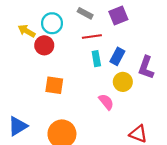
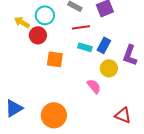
cyan rectangle: (96, 59) -> (85, 47), turned -64
orange square: (54, 85) -> (55, 59), moved

